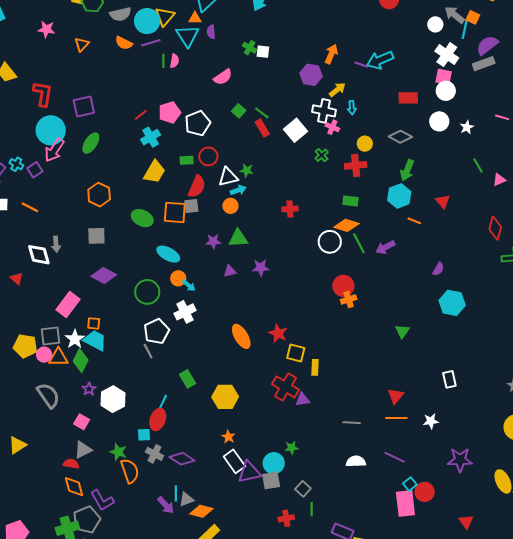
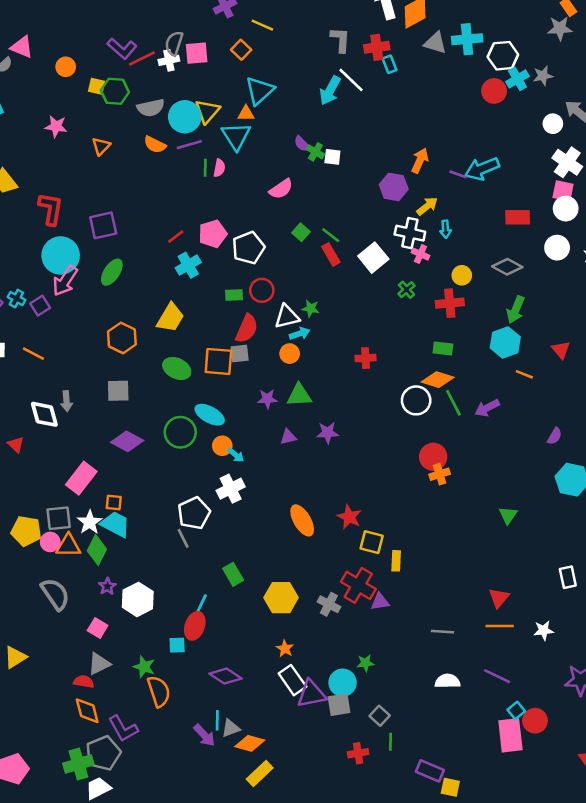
purple semicircle: (211, 32) -> (302, 144), moved, turned -40
yellow trapezoid: (154, 172) -> (170, 318), moved
green circle: (147, 292) -> (180, 432), moved
gray cross: (155, 454) -> (329, 604), moved

